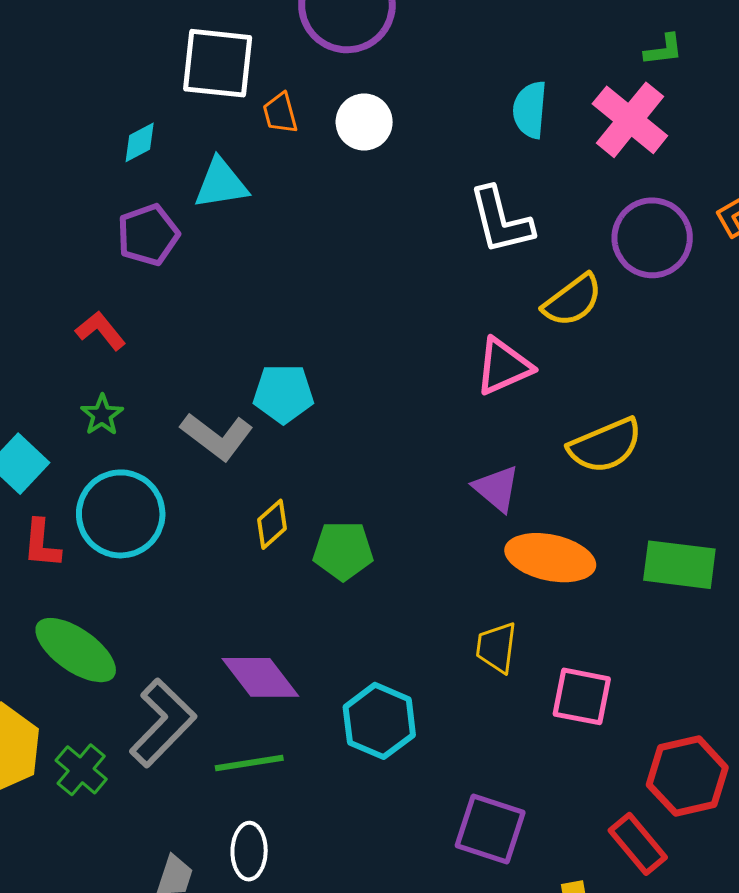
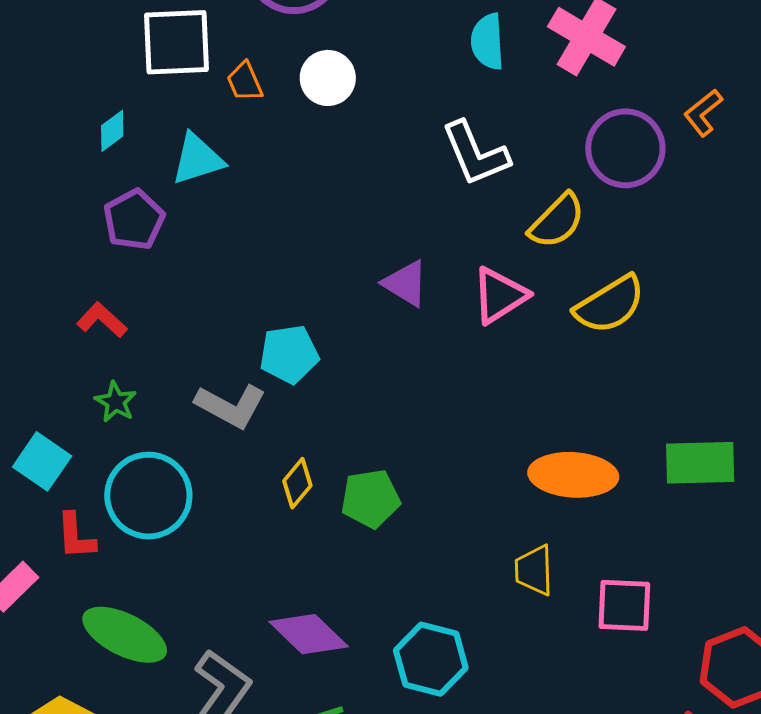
yellow semicircle: (605, 445) -> (610, 305), moved
purple triangle: (497, 488) -> (406, 283), moved

